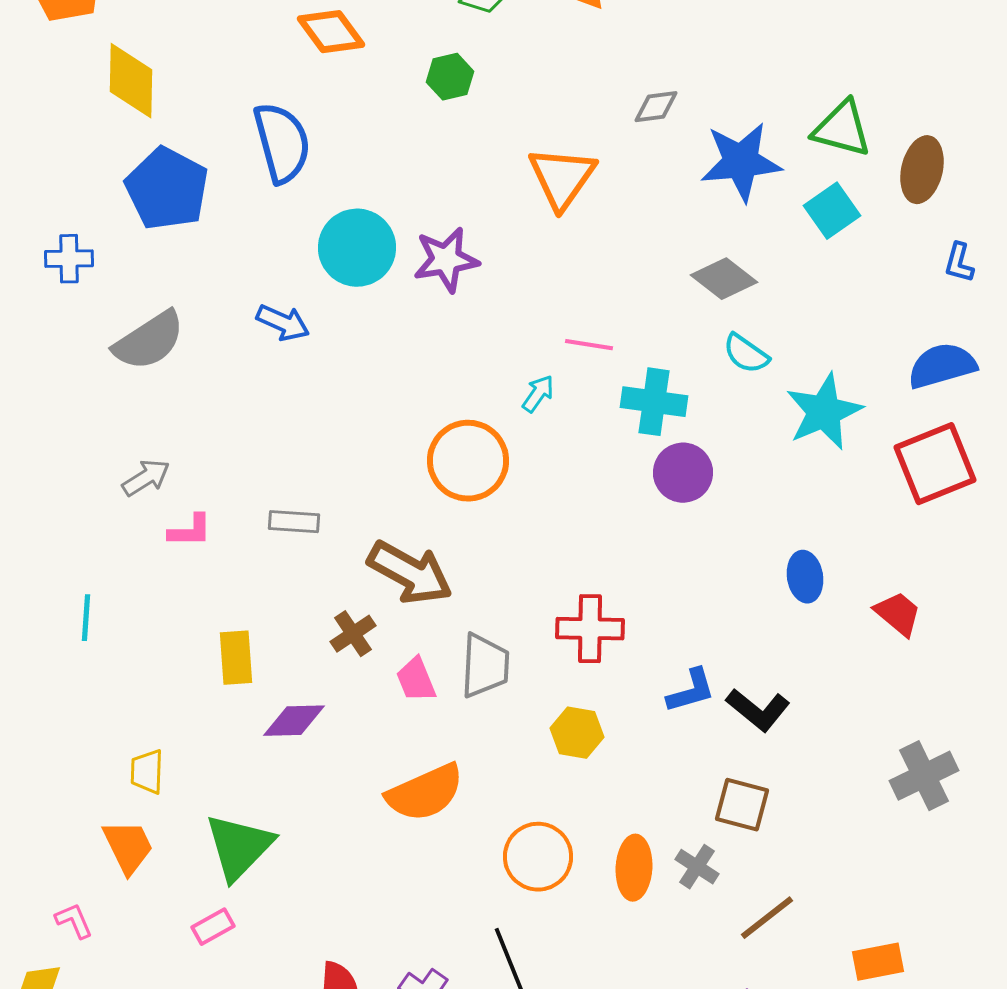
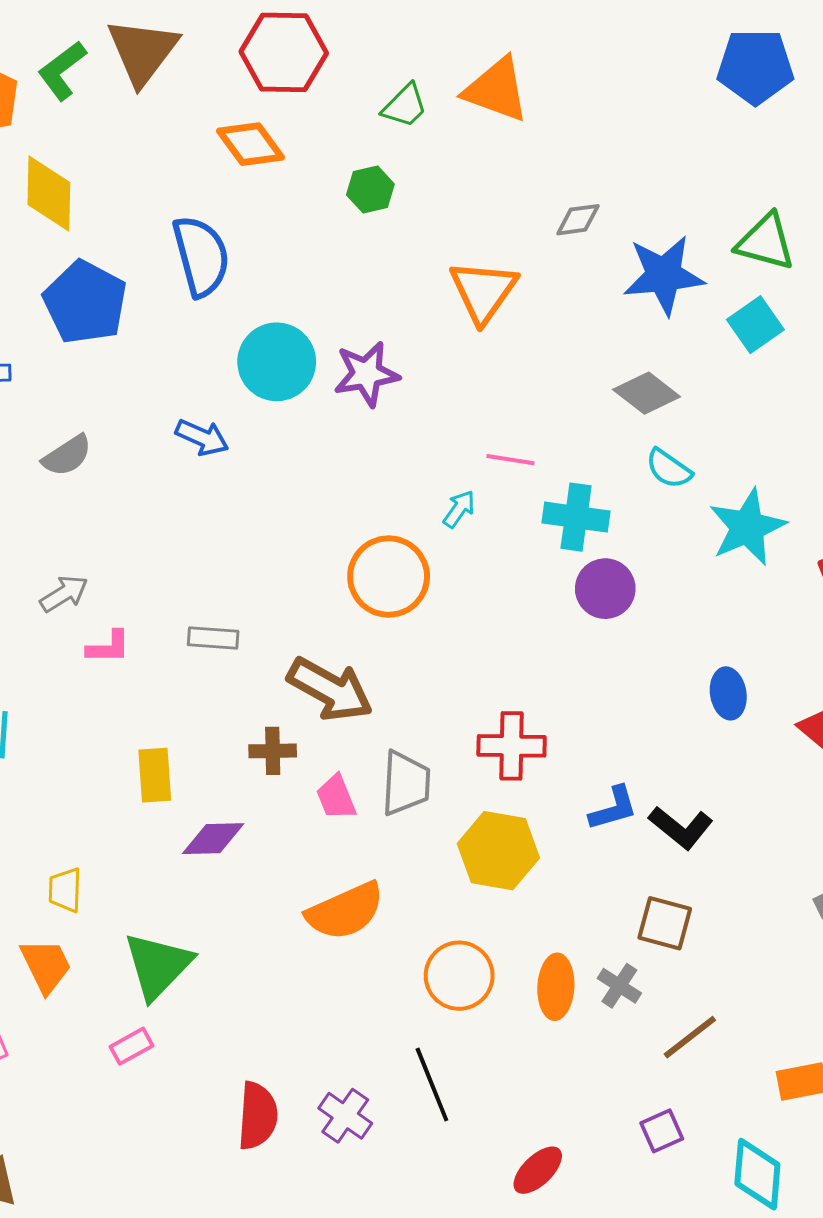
gray semicircle: (149, 341) -> (67, 456), size x0.7
brown cross: (353, 634) -> (273, 751), turned 33
yellow hexagon: (577, 733) -> (498, 851), size x1.5

